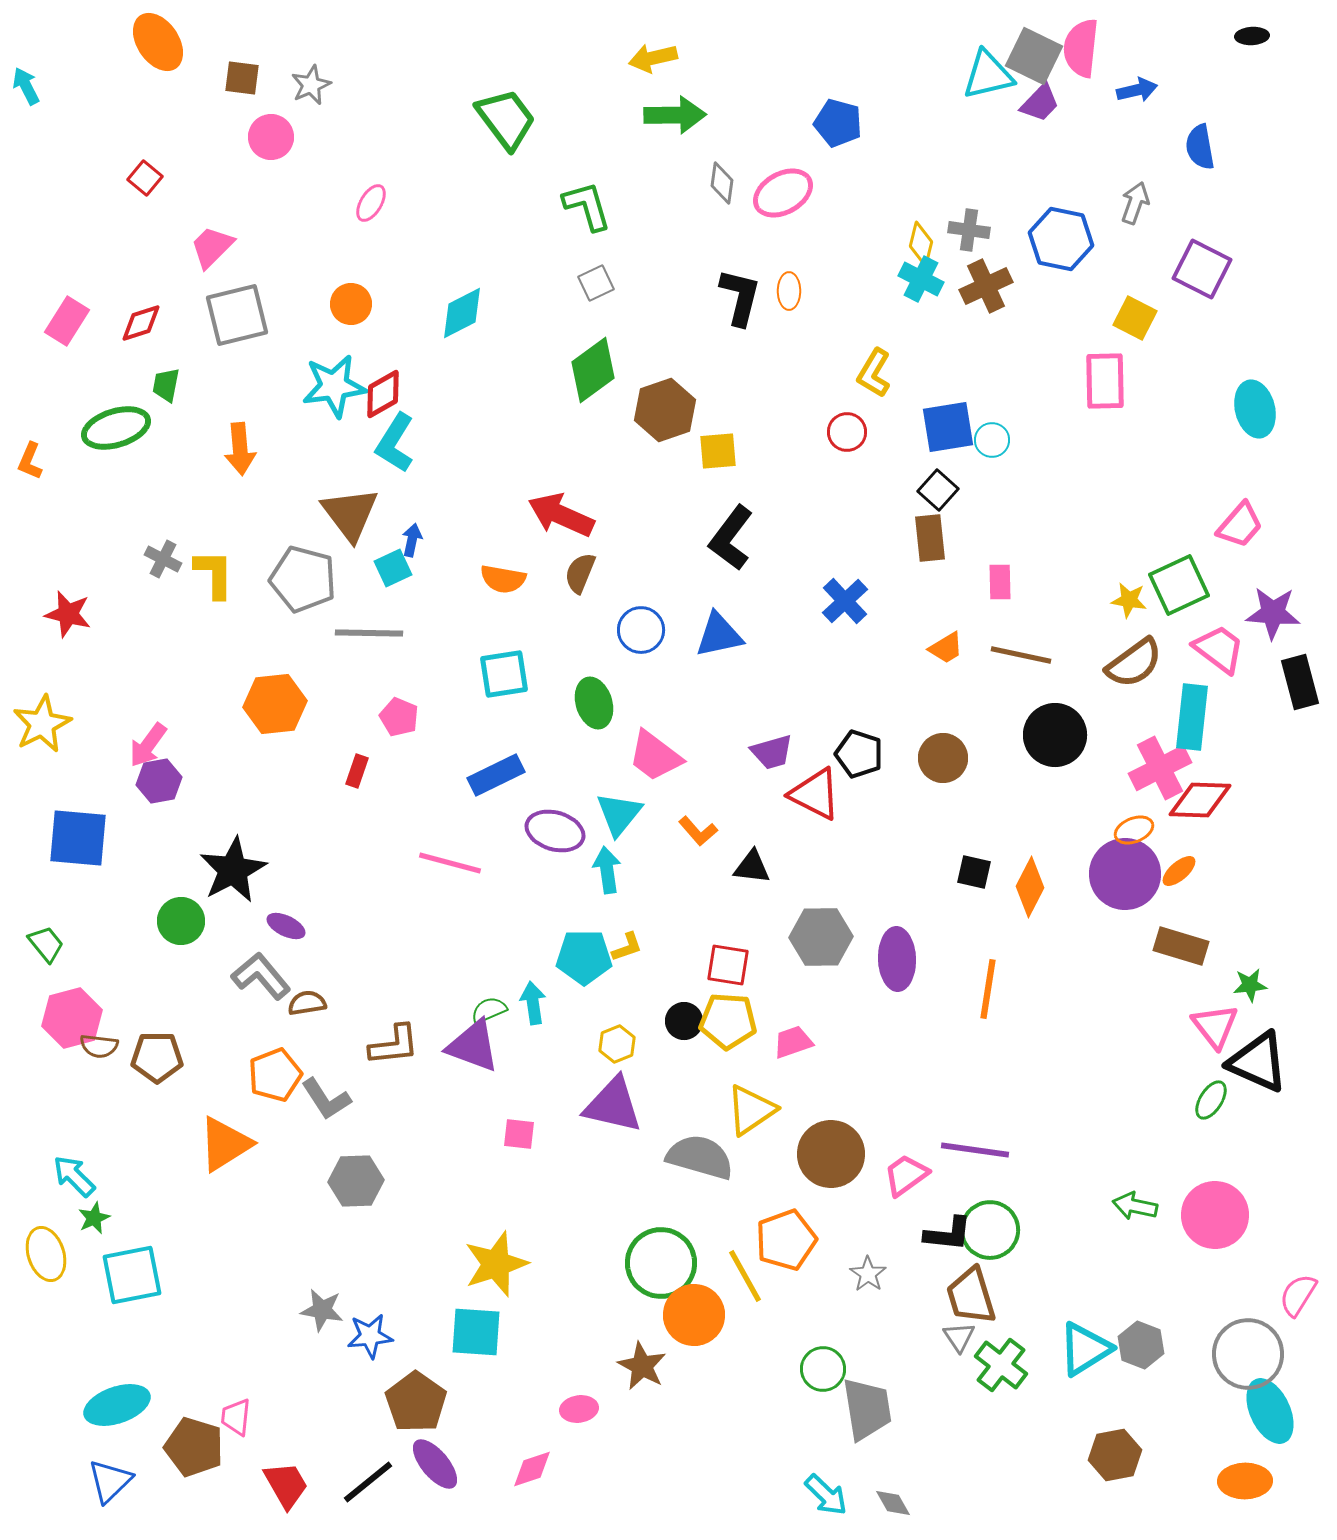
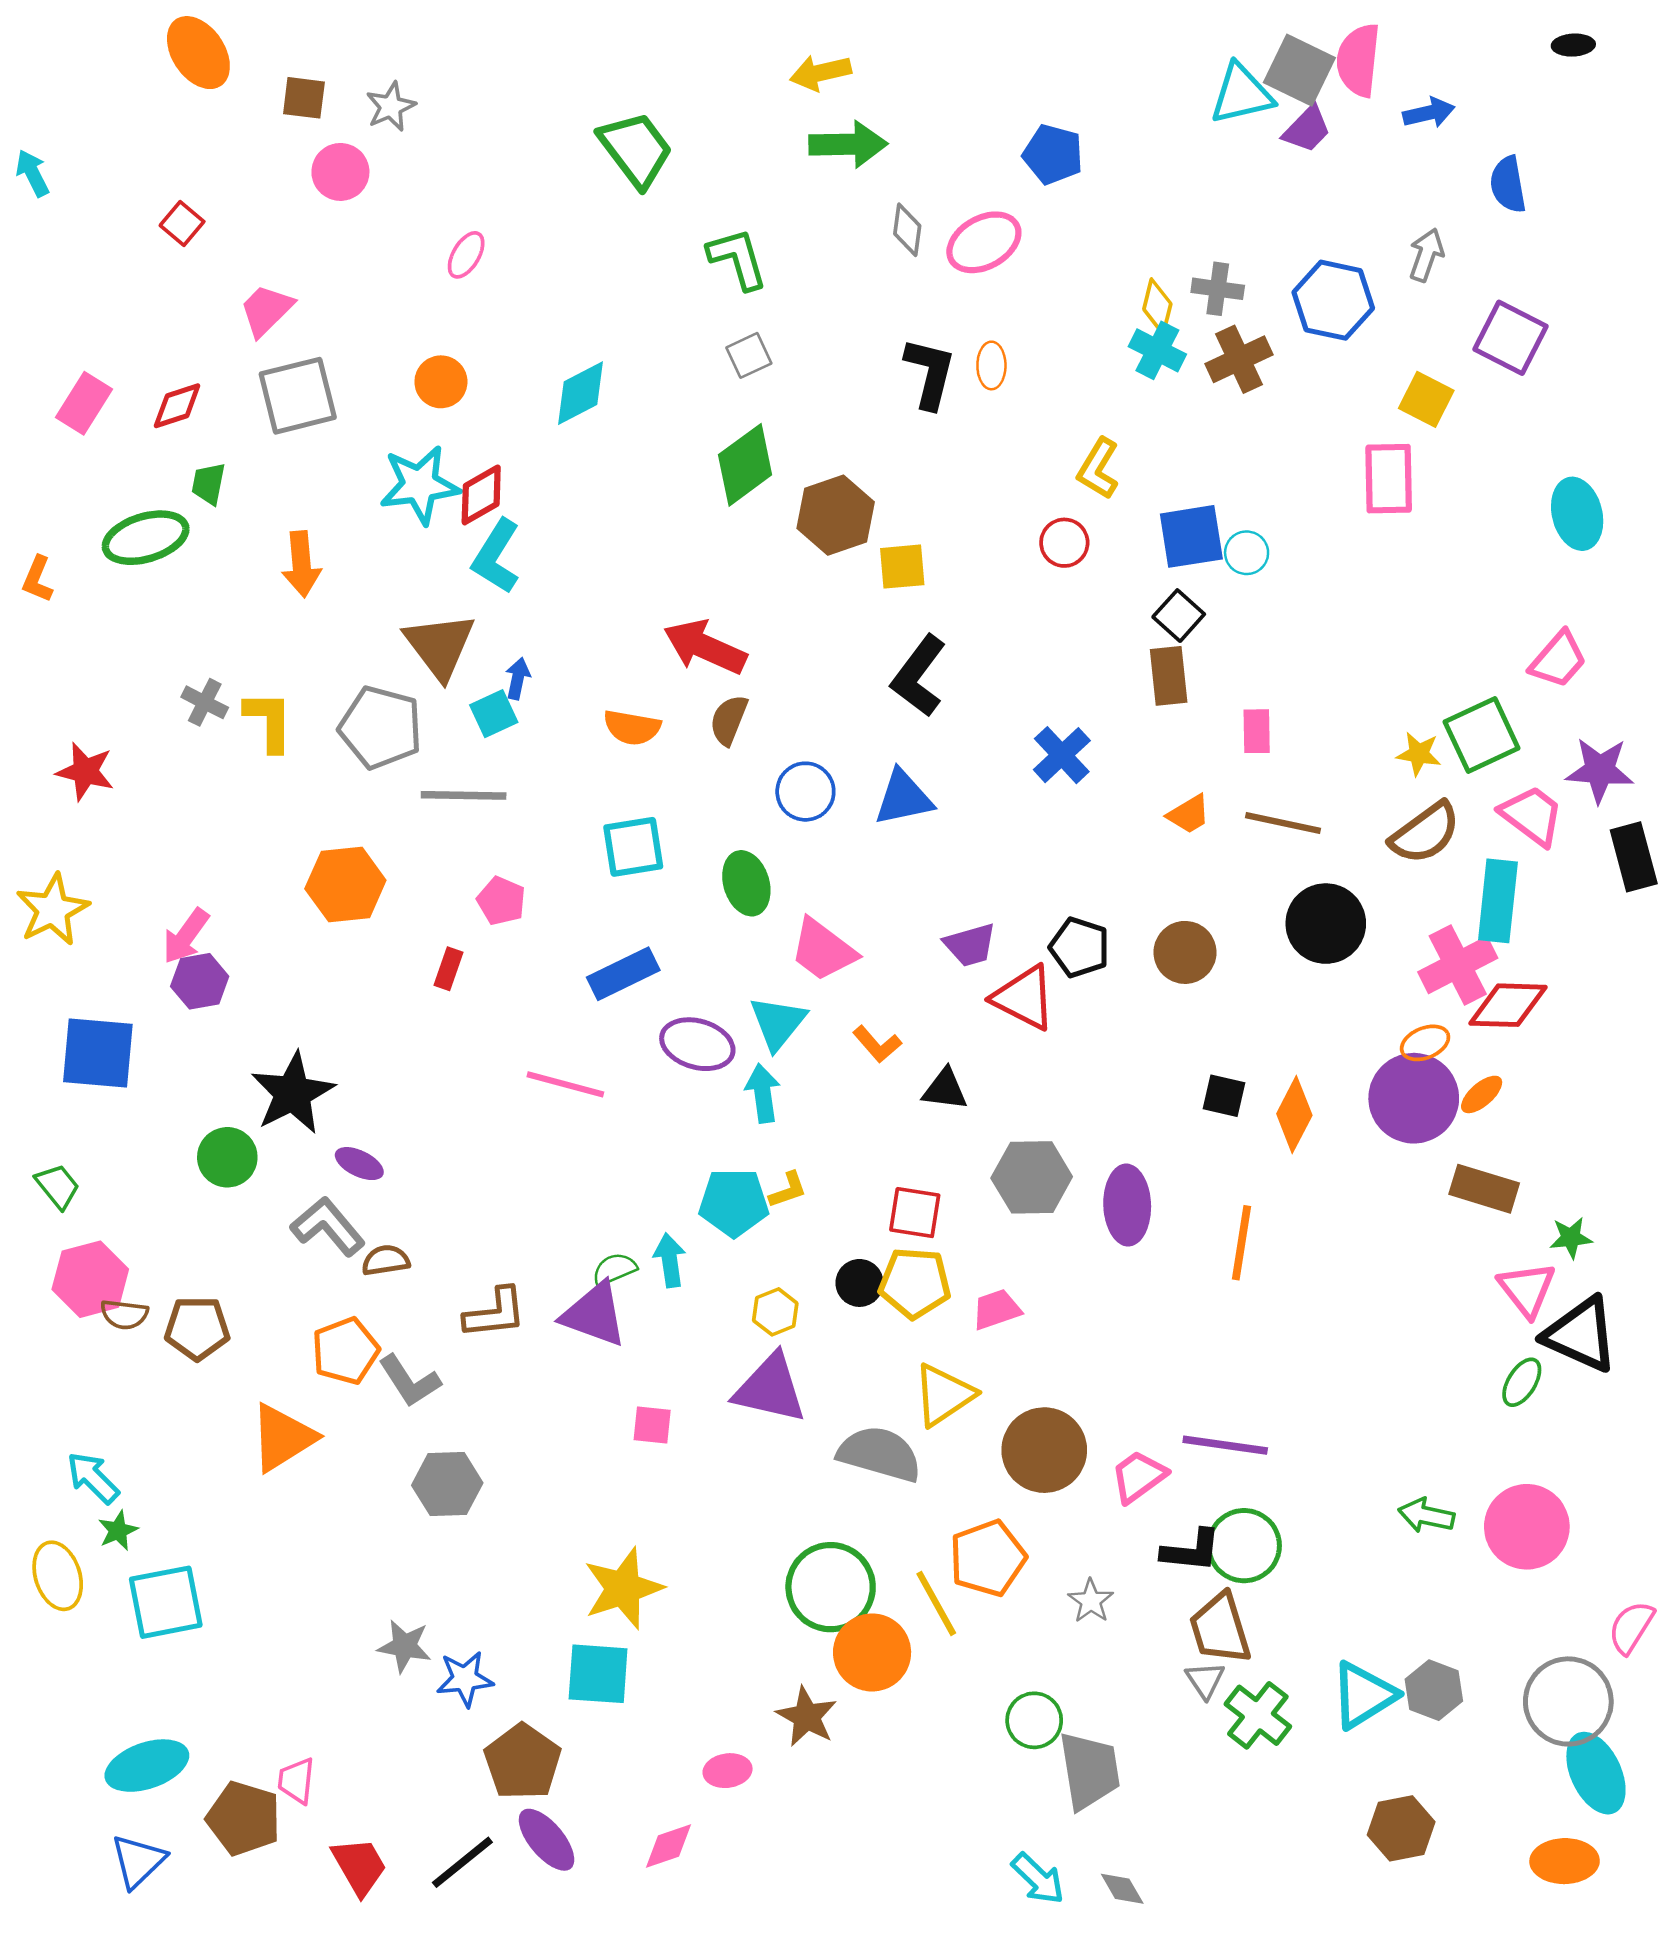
cyan arrow: (26, 86) -> (33, 173), moved

